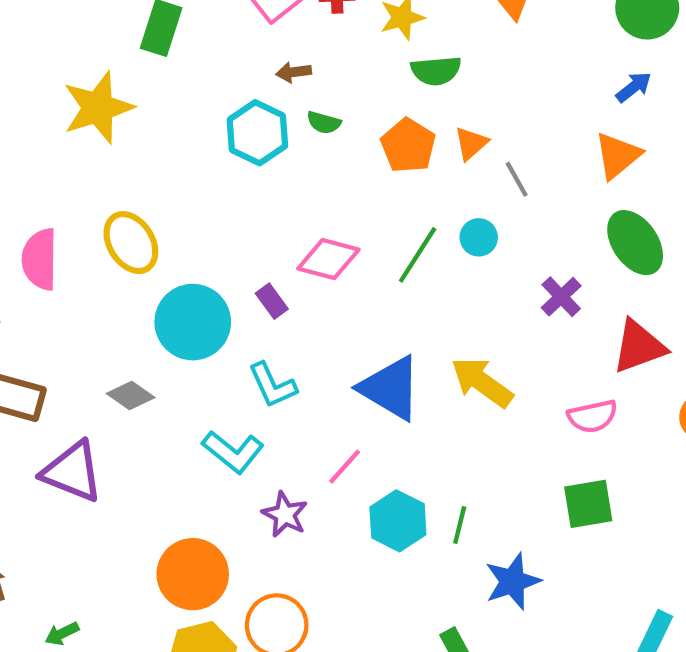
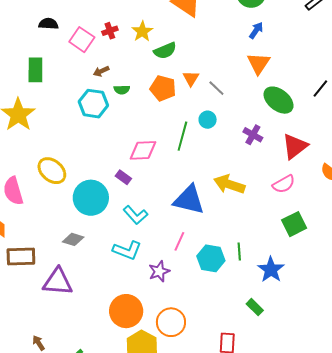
purple star: (285, 514) -> (159, 271), turned -30

